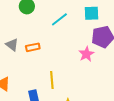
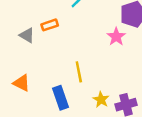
orange rectangle: (33, 47) -> (50, 25), moved

